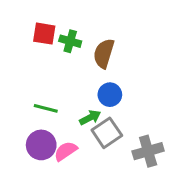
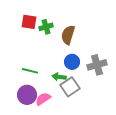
green cross: (70, 41) -> (46, 27), turned -32
green arrow: (90, 118) -> (59, 77), turned -144
gray cross: (148, 151) -> (97, 65), moved

